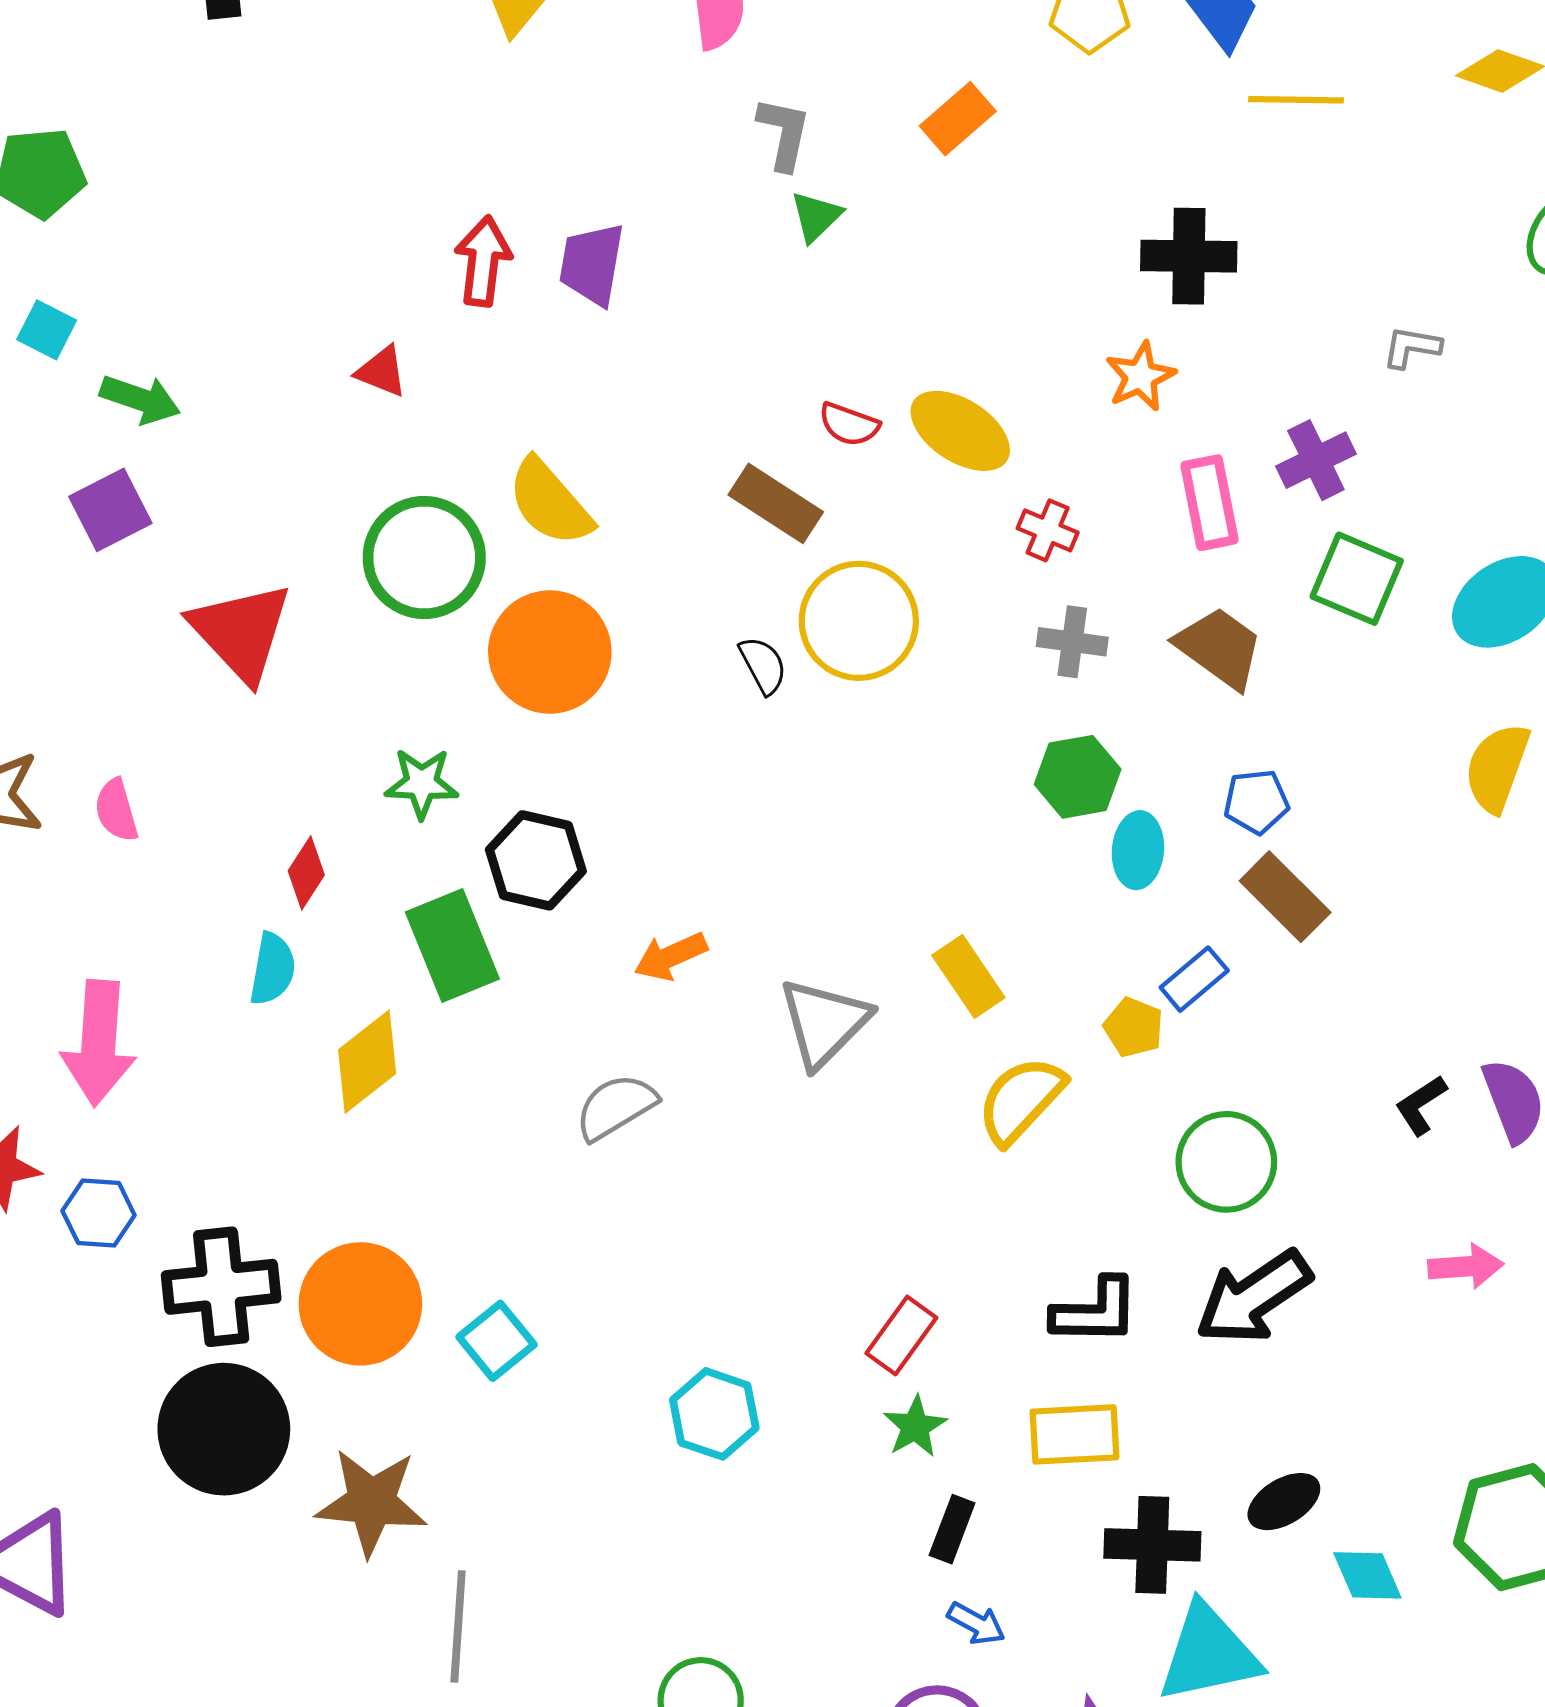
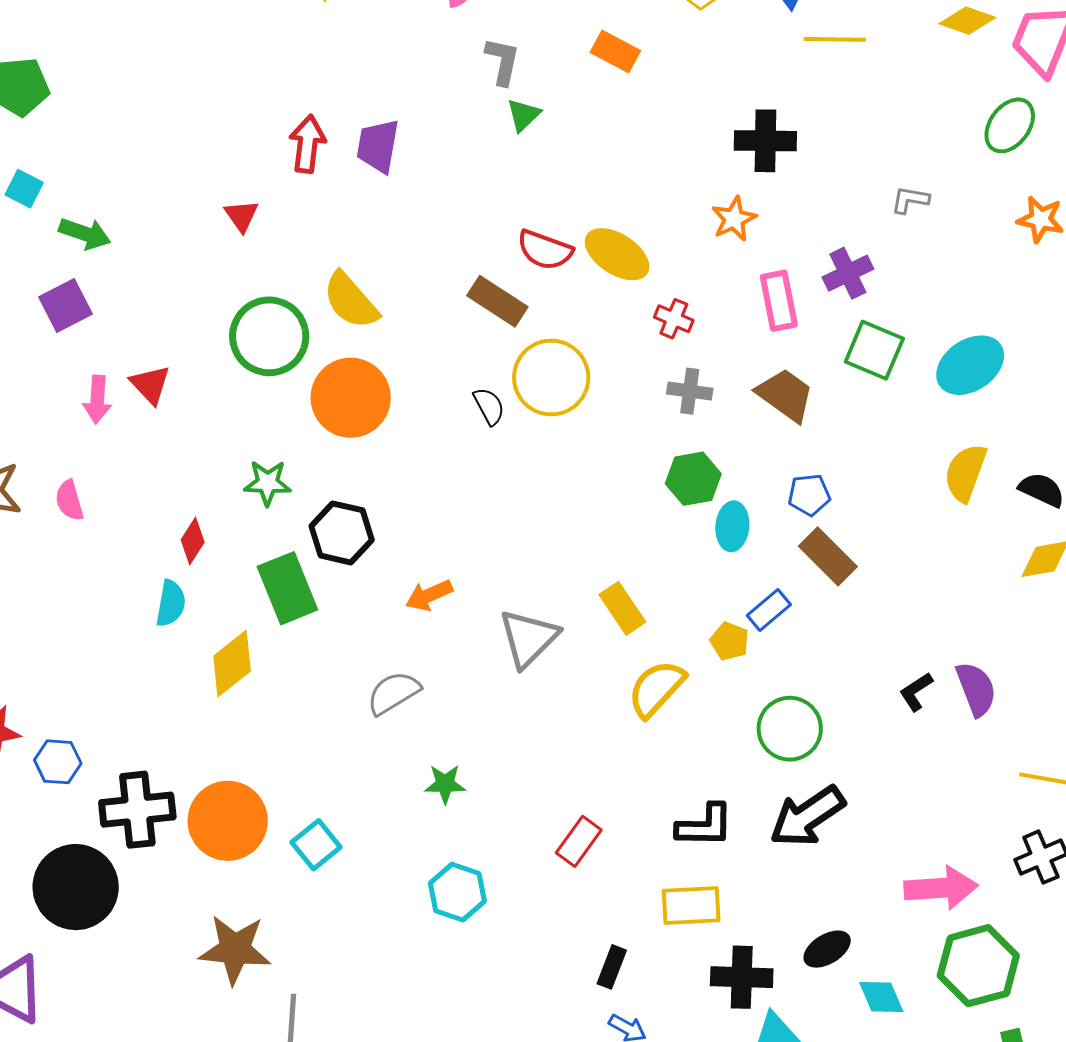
orange rectangle: (958, 119) -> (615, 52), turned 69
red triangle: (382, 371) -> (242, 216), turned 33
red semicircle: (849, 424) -> (545, 250), size x1.4
red triangle: (241, 632) -> (150, 385), size x0.6
pink arrow: (99, 1043) -> (97, 400), moved, size x0.6
pink arrow: (1466, 1266) -> (941, 888), moved, size x1.5
green star: (915, 1427) -> (445, 784), moved, turned 30
black circle: (224, 1429) -> (76, 887), moved

